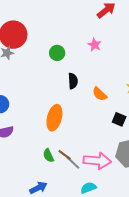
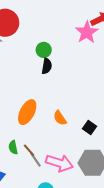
pink star: (95, 45) -> (87, 32), moved, size x1.6
black semicircle: (73, 81) -> (47, 66), moved
orange semicircle: (100, 94) -> (60, 118), moved

